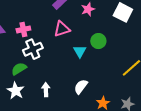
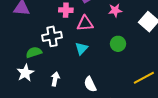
pink cross: (23, 29) -> (66, 10), moved
cyan triangle: (80, 51) -> (81, 48), moved
white semicircle: (81, 87) -> (90, 84), turned -77

